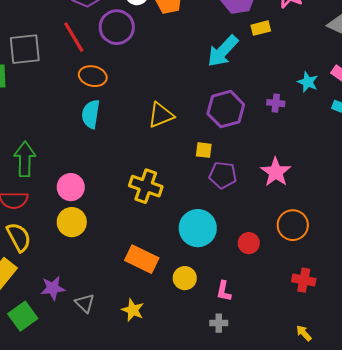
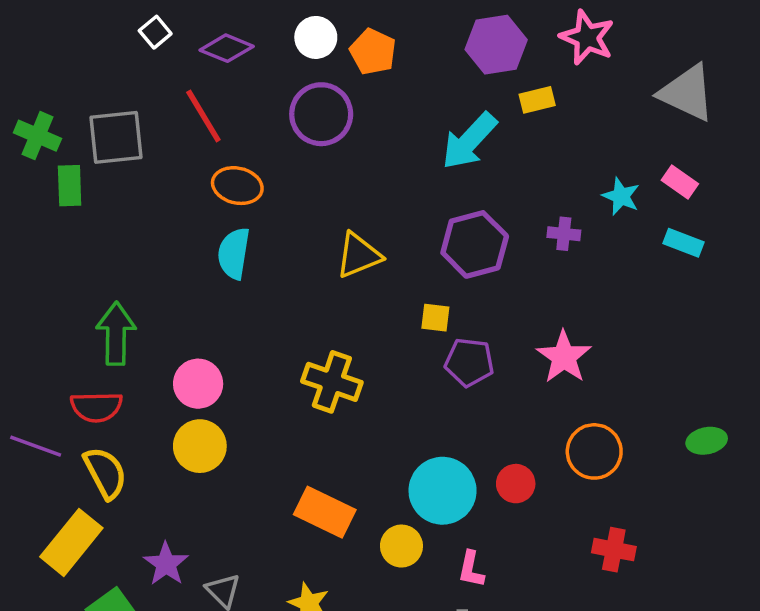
purple circle: (117, 27) -> (321, 114), moved
cyan circle: (198, 228) -> (443, 491), moved
purple star: (53, 288) -> (166, 564), turned -30

